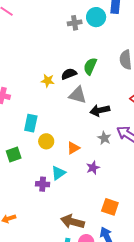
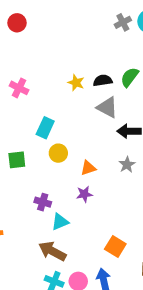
gray cross: (75, 23) -> (123, 22), turned -32
purple star: (93, 168) -> (84, 194), moved
cyan triangle: (58, 173) -> (60, 222), moved
brown arrow: (73, 222) -> (52, 251), moved

